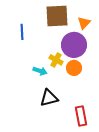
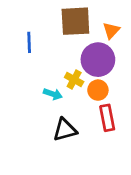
red rectangle: (81, 116) -> (107, 118), moved

